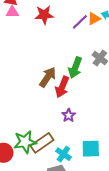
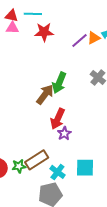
green arrow: (75, 68) -> (59, 83), moved
red arrow: (62, 87) -> (58, 119), moved
green star: (25, 142) -> (19, 166), moved, size x0.6

